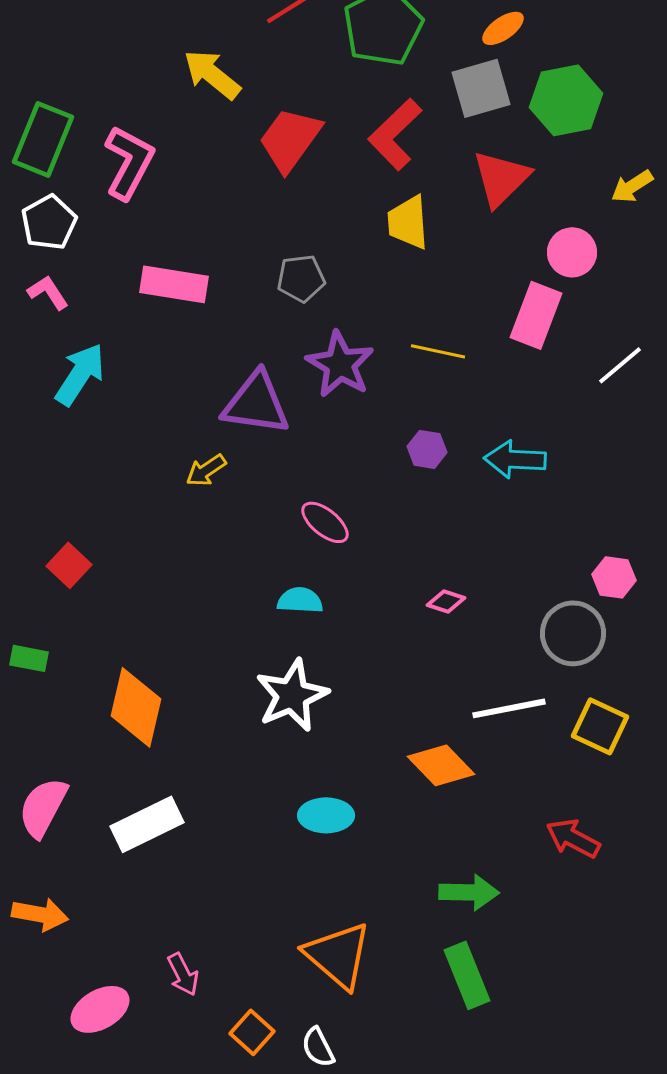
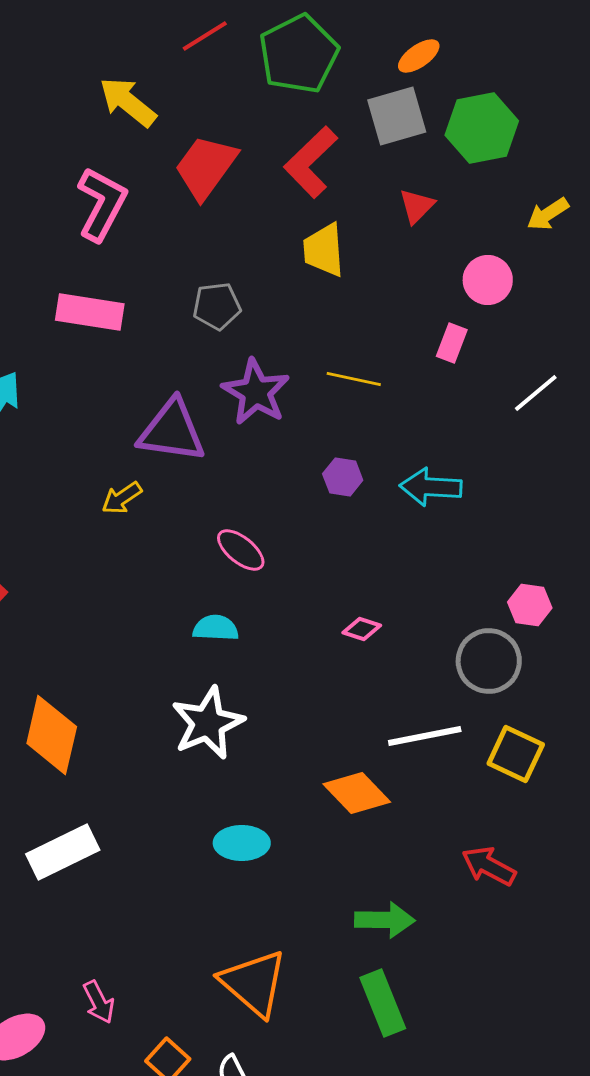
pink L-shape: (129, 162) -> (102, 204), moved
red triangle: (501, 178) -> (417, 206), size x0.6
pink rectangle: (536, 315) -> (452, 343), size x0.6

